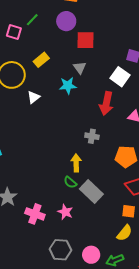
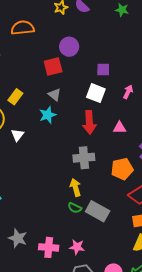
purple circle: (66, 21) -> (69, 47), moved
gray cross: (92, 136) -> (84, 158), size x1.5
pink star: (65, 212) -> (77, 247), moved

